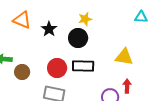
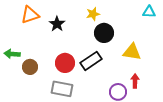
orange triangle: (22, 20) -> (30, 15), turned -42
black circle: (78, 38) -> (104, 33), moved
black rectangle: (83, 66) -> (91, 61), turned -35

